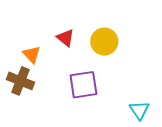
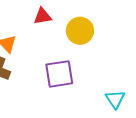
red triangle: (65, 38) -> (43, 16), moved, turned -48

